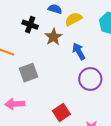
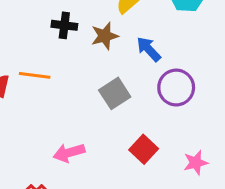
brown star: (53, 37) -> (105, 36), turned 30
gray square: (29, 73) -> (115, 93), moved

